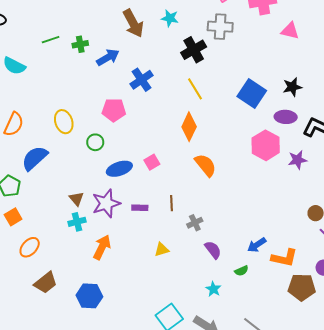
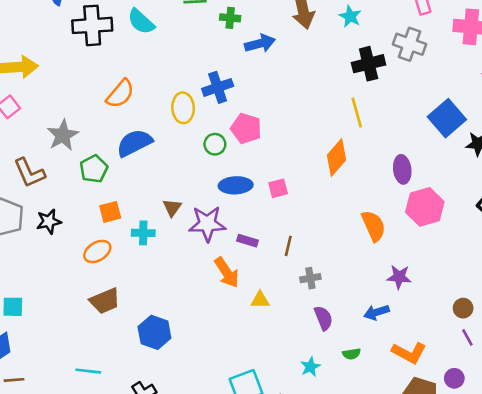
blue cross: (142, 80) -> (218, 87), moved
blue square: (252, 94) -> (447, 118), moved
pink pentagon: (114, 110) -> (246, 128), moved
purple ellipse: (286, 117) -> (402, 169), moved, turned 65
purple star: (297, 160) -> (399, 277), moved
orange semicircle: (205, 165) -> (374, 226), moved
orange square: (13, 217) -> (110, 212), moved
cyan cross: (77, 222) -> (143, 233), moved
blue arrow: (257, 245) -> (376, 312), moved
orange arrow: (102, 247) -> (227, 272), moved, turned 105

